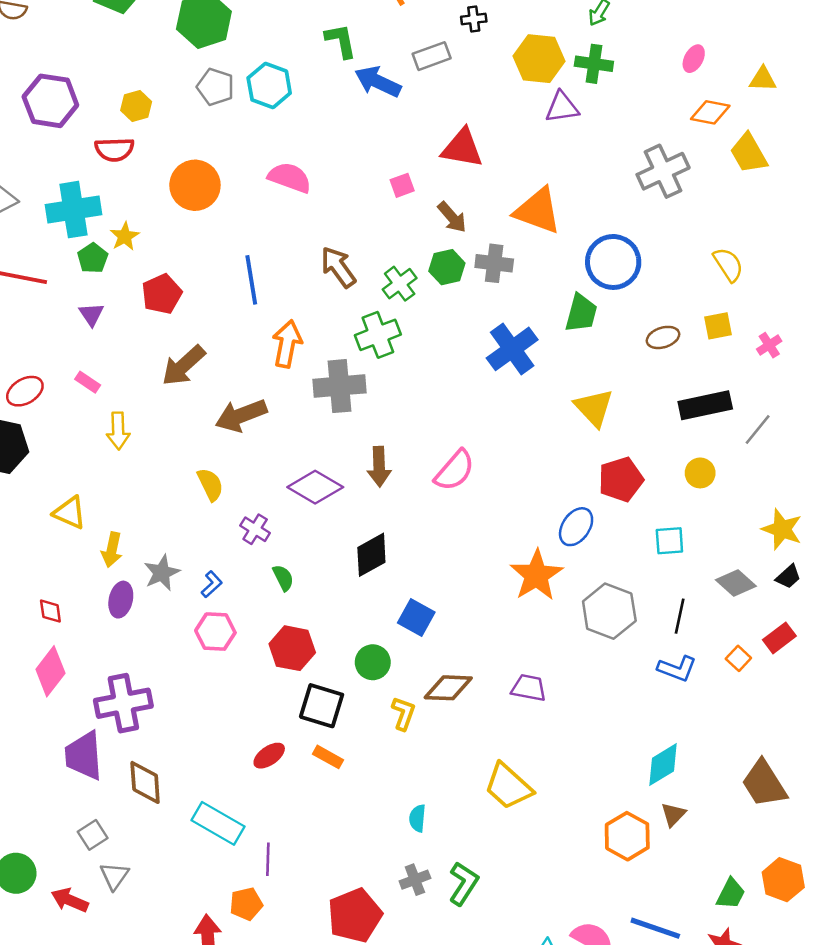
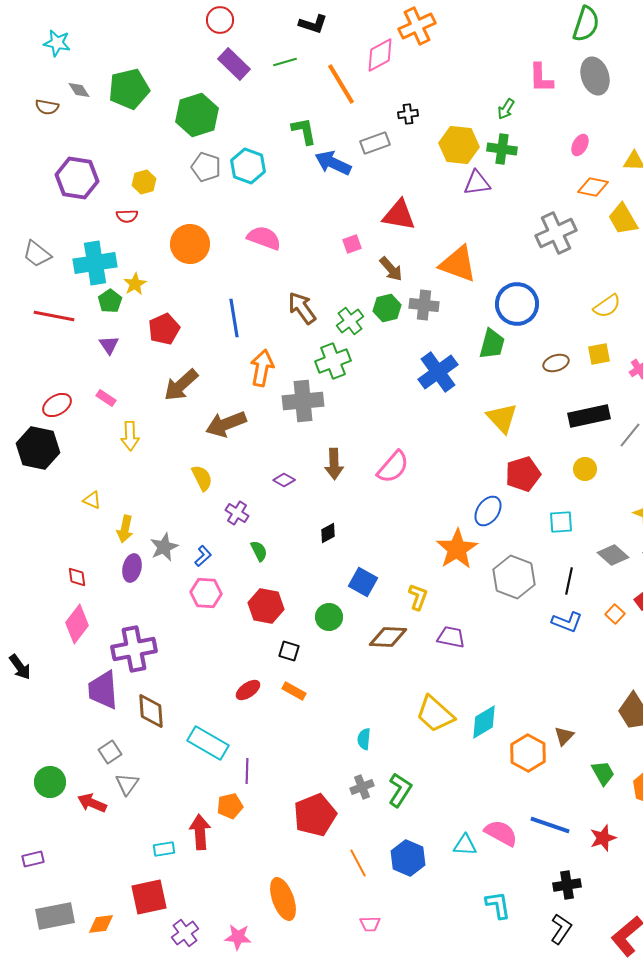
red semicircle: (114, 149) -> (127, 216), size x0.7
yellow semicircle: (728, 265) -> (607, 306), turned 88
purple diamond: (315, 487) -> (284, 480), size x0.5
yellow triangle: (70, 513) -> (92, 500), size x0.7
black diamond: (371, 555) -> (328, 533), size x0.6
black square: (322, 706) -> (289, 651), size x0.6
yellow L-shape: (403, 713) -> (418, 597), moved
cyan diamond: (663, 765) -> (484, 722), moved
green trapezoid: (731, 894) -> (603, 773), moved, turned -56

